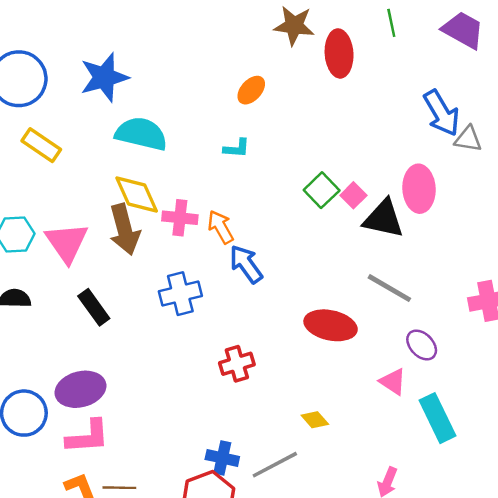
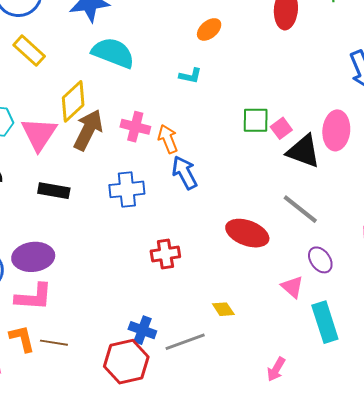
green square: (322, 190) -> (256, 120), turned 36
yellow diamond: (137, 194) -> (73, 101), moved, turned 63
brown arrow: (124, 229) -> (88, 130), turned -147
black rectangle: (94, 307) -> (54, 191), turned -52

